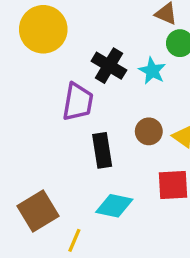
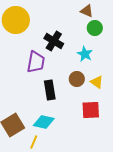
cyan star: (152, 71) -> (85, 54), moved
cyan diamond: (114, 206) -> (44, 122), moved

